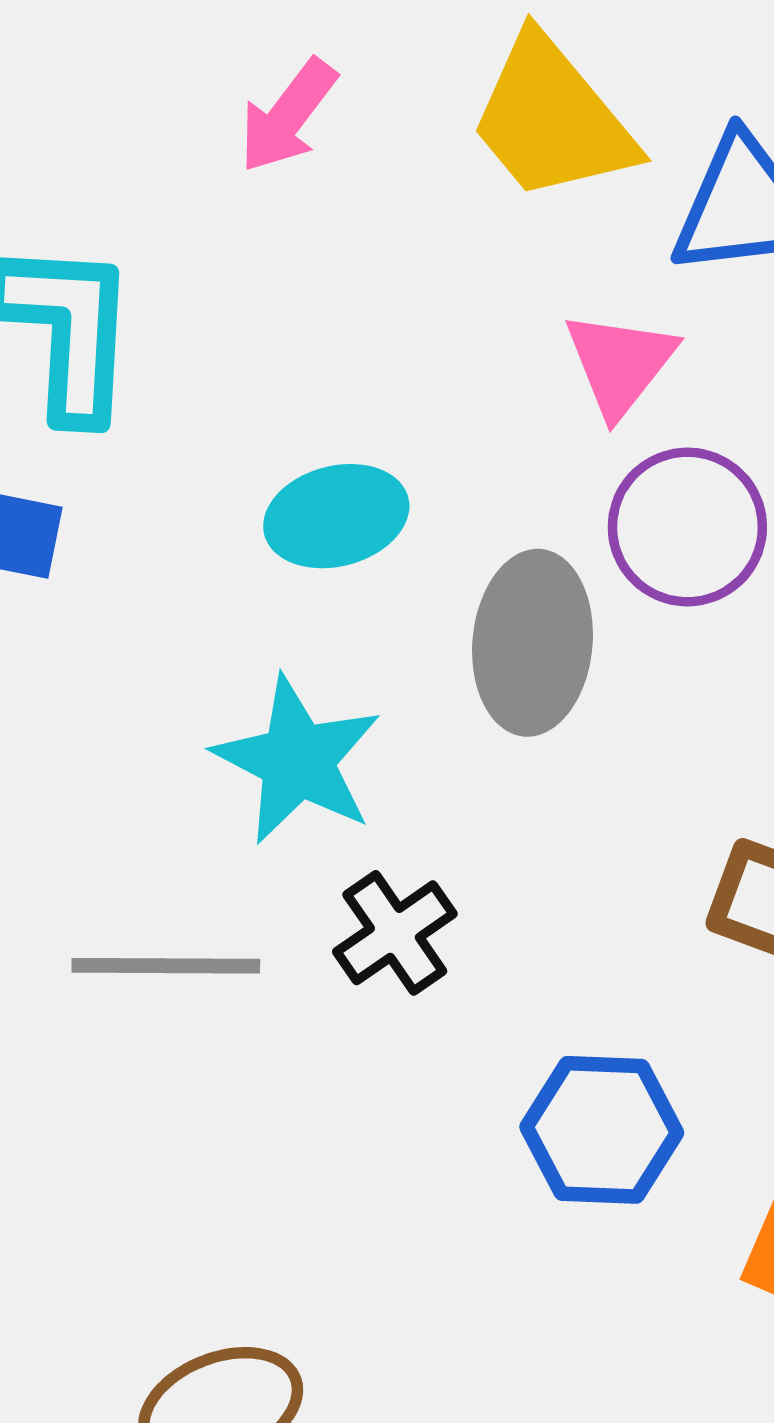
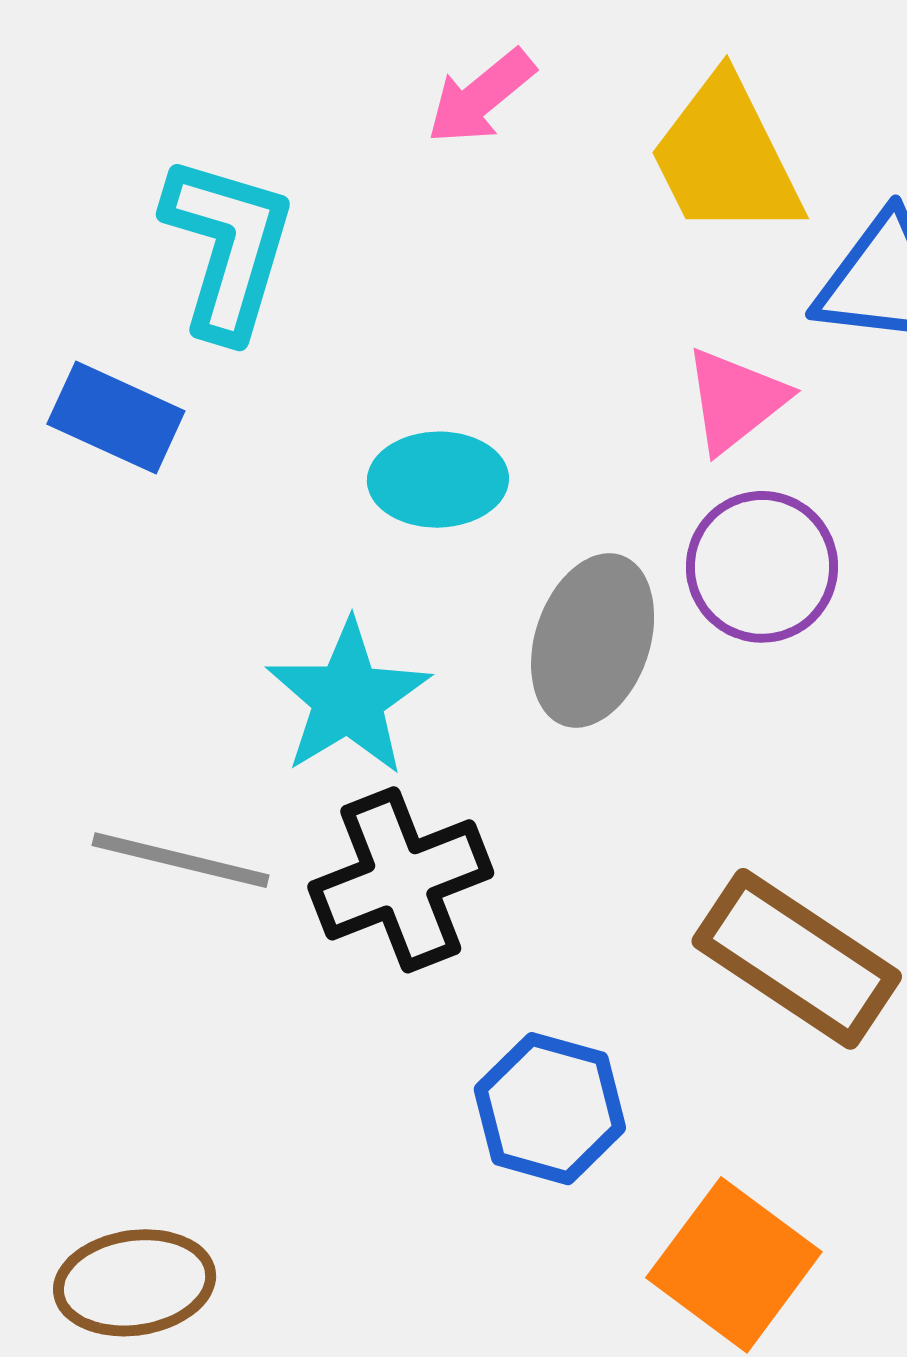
black cross: (395, 933) -> (401, 880), size x1.5

